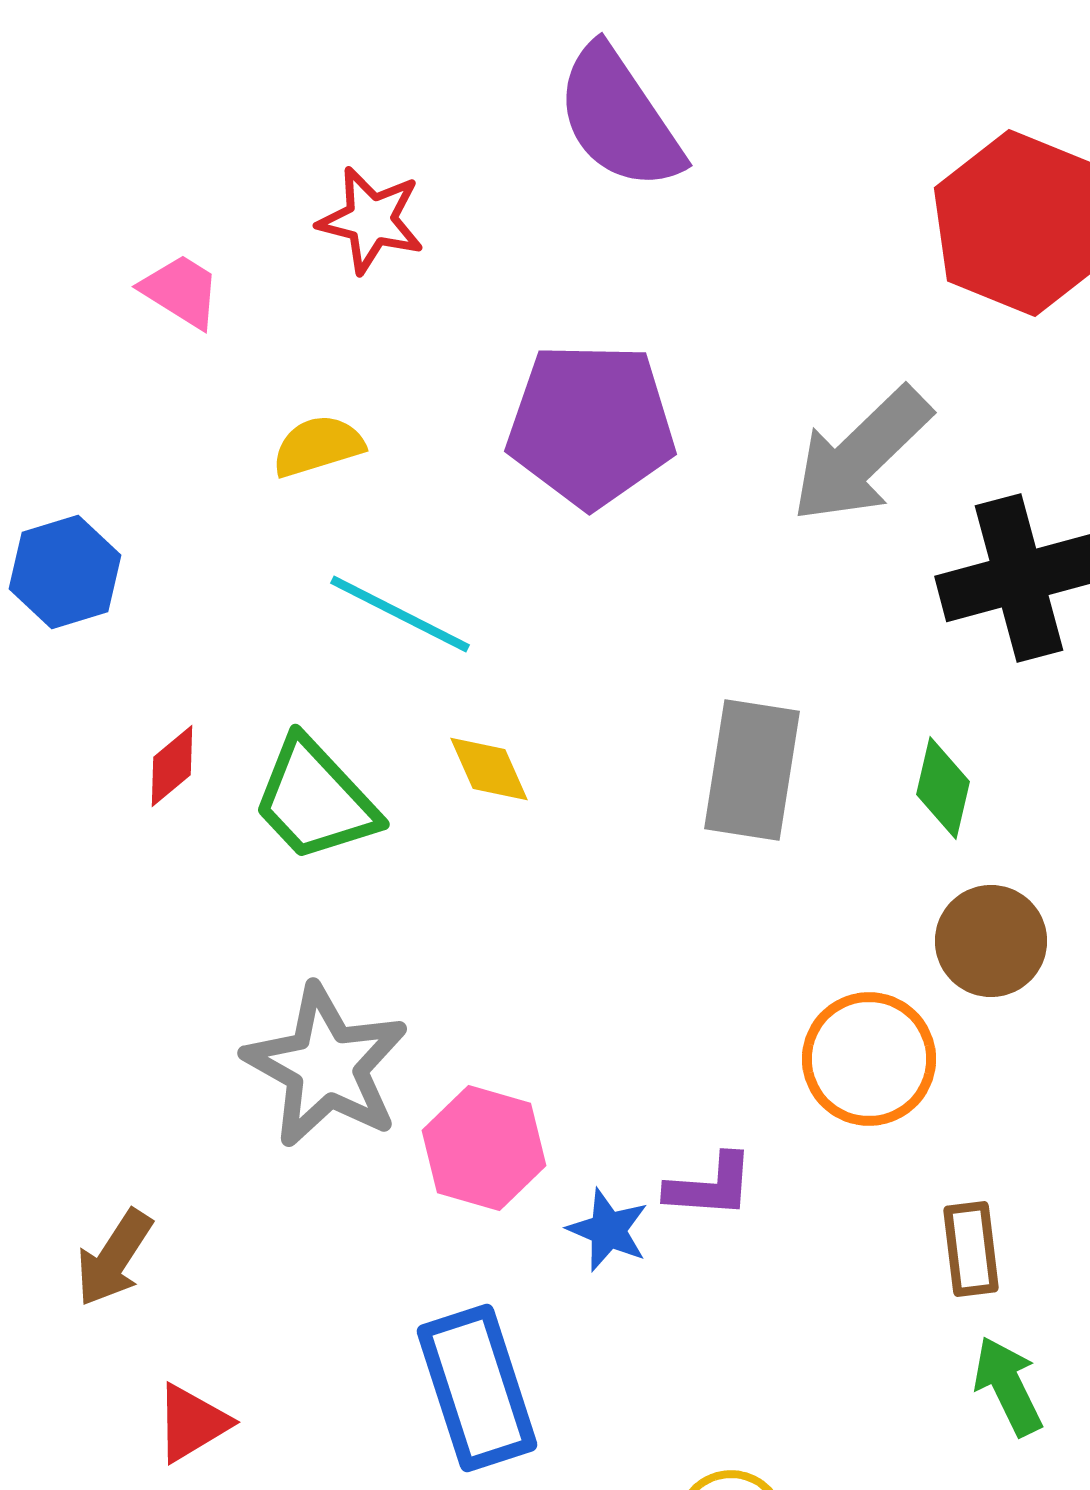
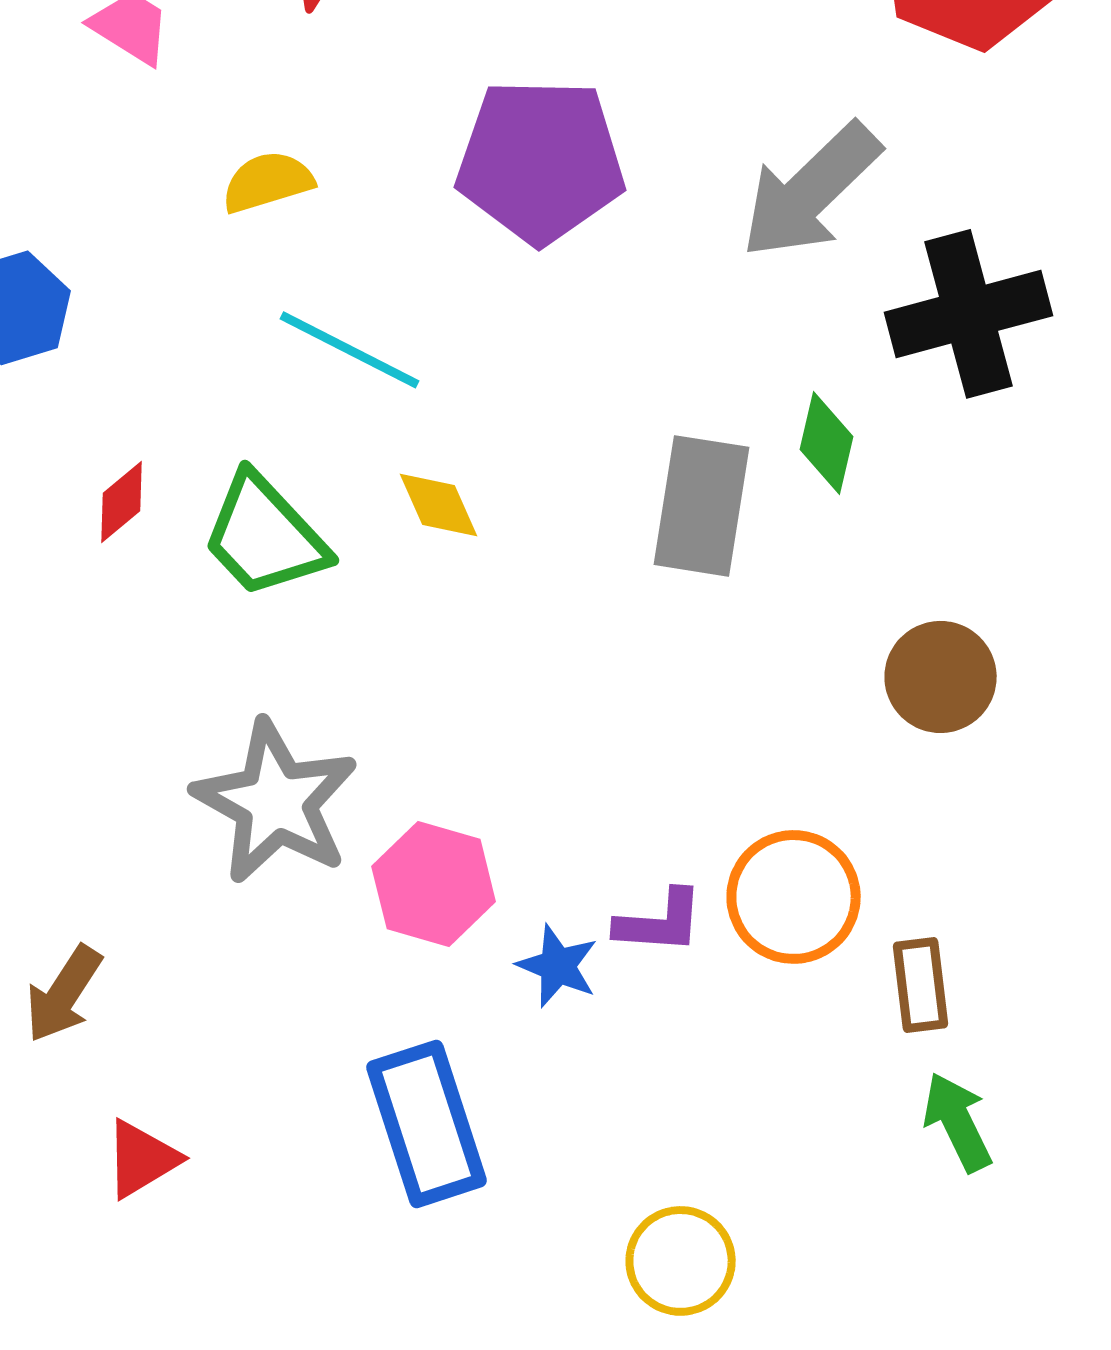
green diamond: (943, 788) -> (827, 443), moved
orange circle: (869, 1059) -> (794, 897), moved

